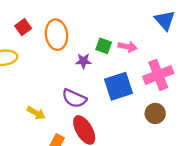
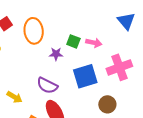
brown circle: (155, 113) -> (107, 104), moved

